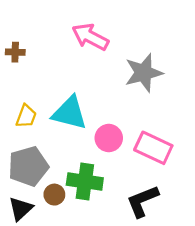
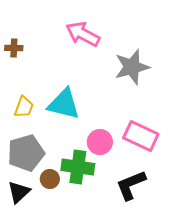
pink circle: (109, 138) -> (100, 142), moved

